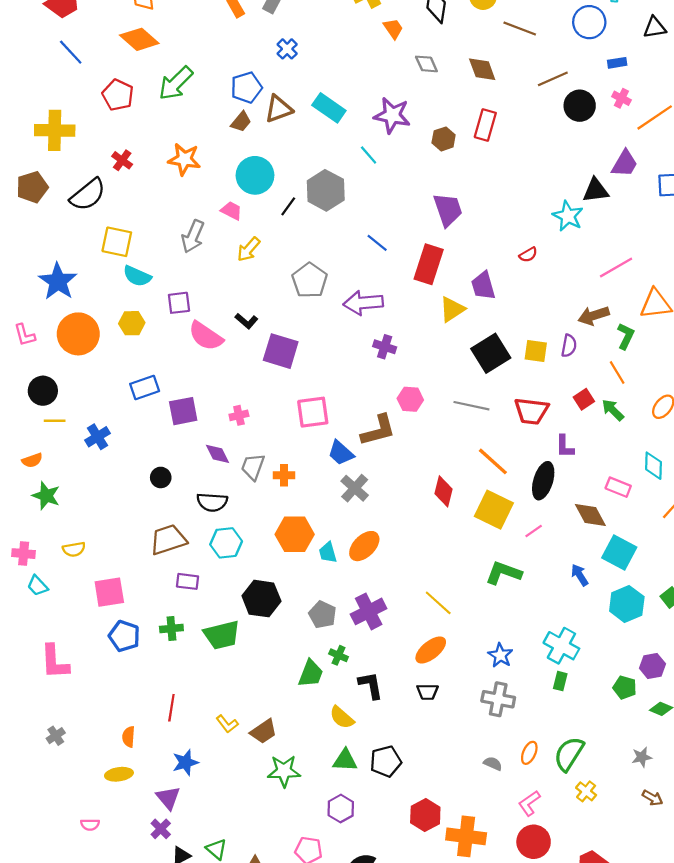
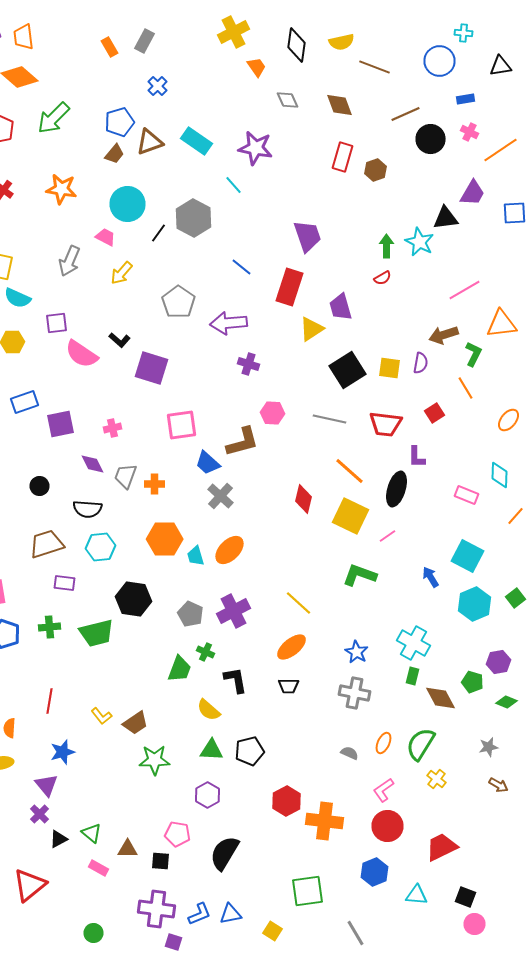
brown hexagon: (444, 139) -> (376, 170), moved
green arrow: (613, 410) -> (386, 246), moved, turned 45
brown diamond: (590, 515) -> (440, 698), moved

